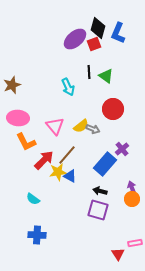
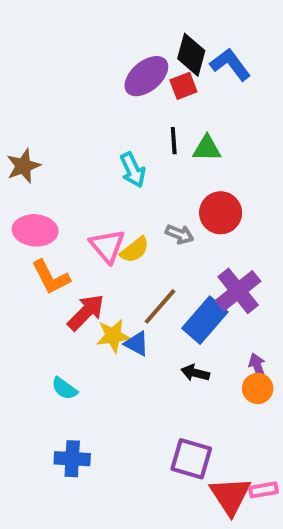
blue L-shape: (118, 33) -> (230, 64), turned 120
green triangle: (106, 76) -> (207, 148), turned -35
yellow semicircle: (81, 126) -> (135, 250), moved
gray arrow: (93, 129) -> (180, 234), moved
purple cross: (122, 149) -> (238, 291), size x1.6
brown line: (67, 155) -> (160, 306), moved
purple square: (98, 210) -> (191, 459), moved
pink rectangle: (135, 243) -> (264, 490), moved
red triangle: (118, 254) -> (230, 496), size x1.6

